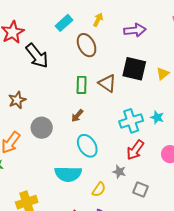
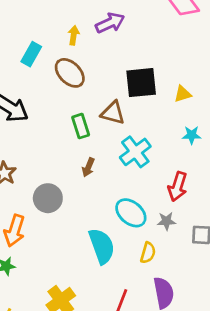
purple arrow: (135, 30) -> (110, 23), moved
yellow triangle: (163, 74) -> (183, 94), moved, turned 40
cyan cross: (131, 121) -> (135, 152), moved
cyan ellipse: (87, 146) -> (131, 213), moved
cyan semicircle: (68, 174) -> (102, 246), turned -92

